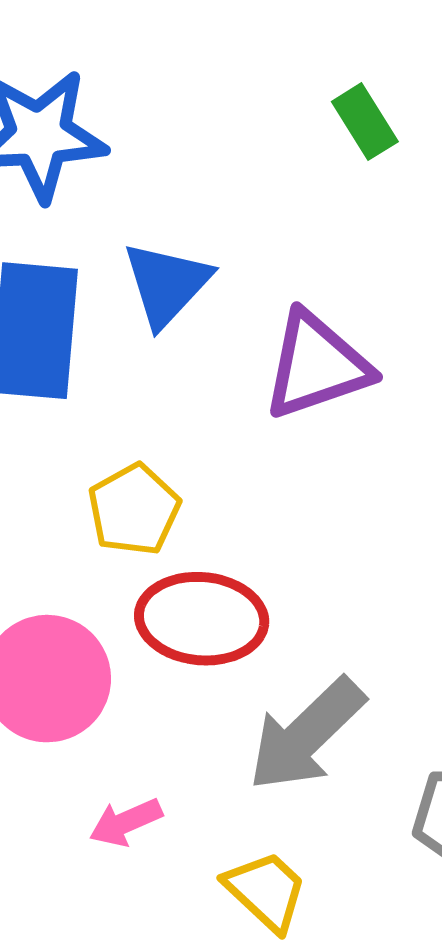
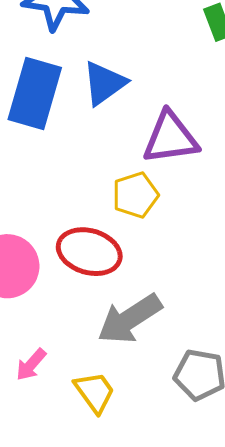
yellow pentagon: (134, 510) -> (135, 195), moved
pink arrow: (126, 822) -> (31, 365), moved, turned -36

